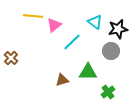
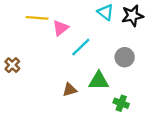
cyan triangle: (95, 22) -> (106, 12), moved
black star: (118, 29) -> (132, 16), moved
green cross: (108, 92) -> (121, 103), turned -32

